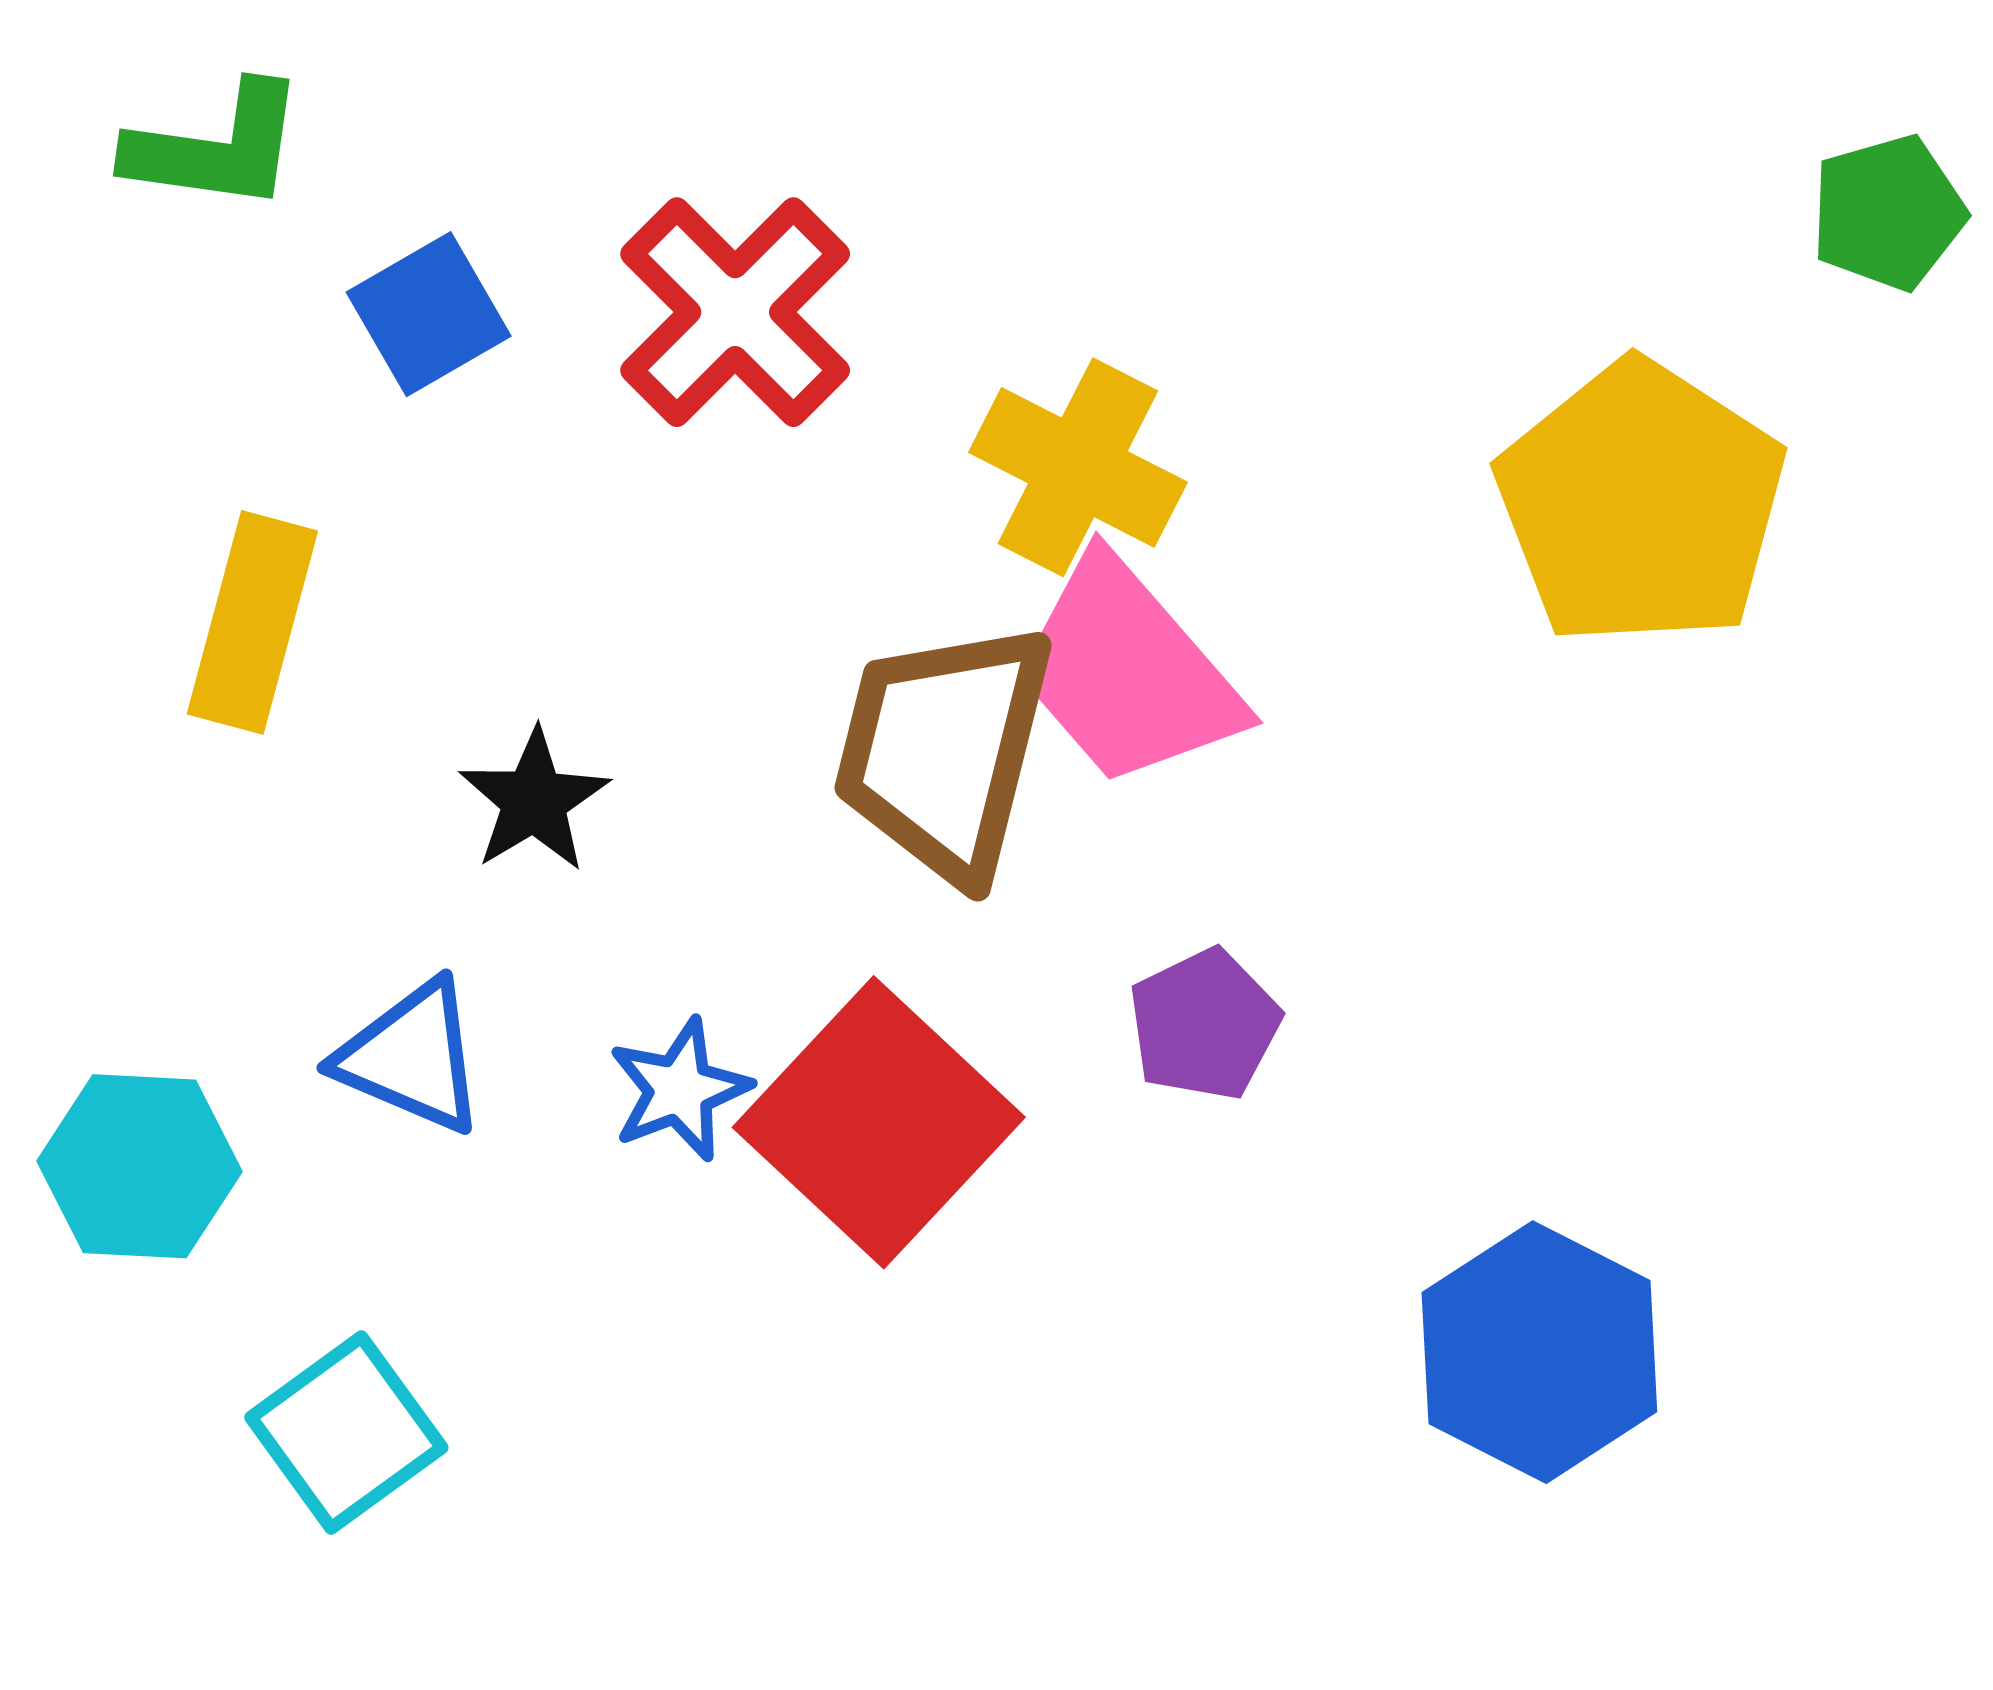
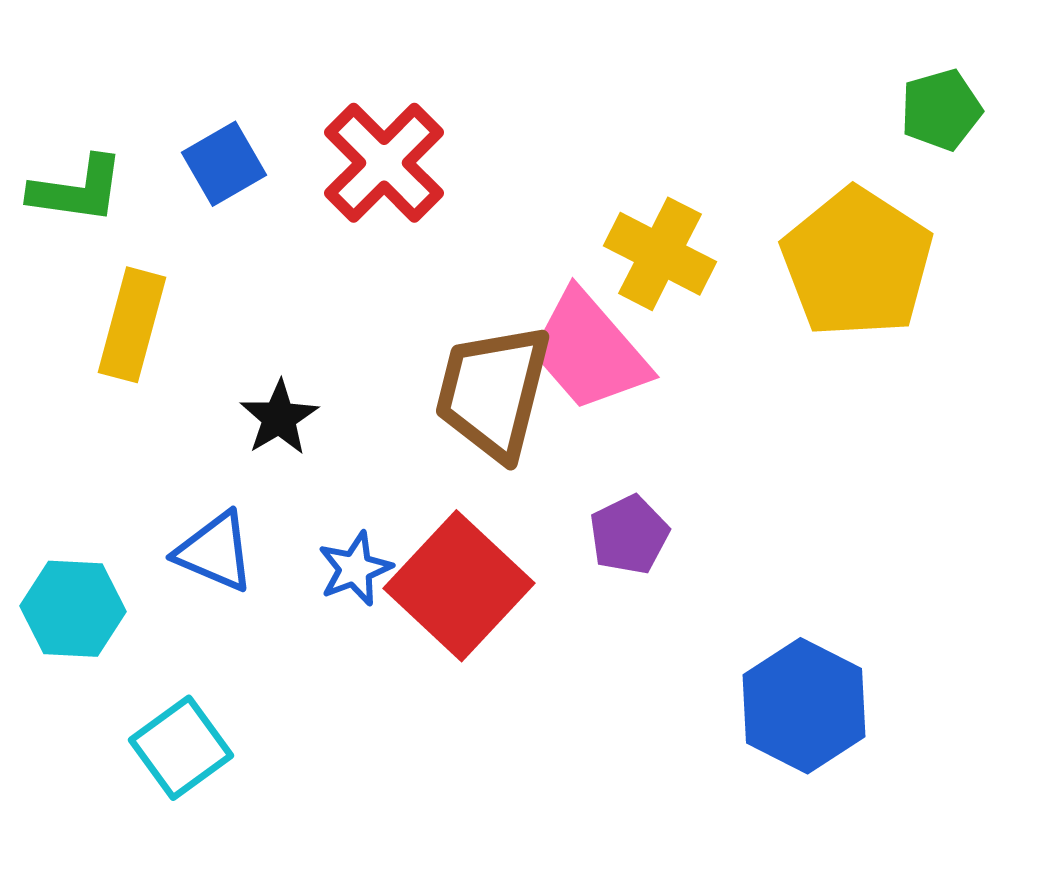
green L-shape: (216, 147) -> (77, 190), moved
green pentagon: (1888, 213) -> (941, 110), moved
yellow cross: (1078, 467) -> (660, 254), moved

